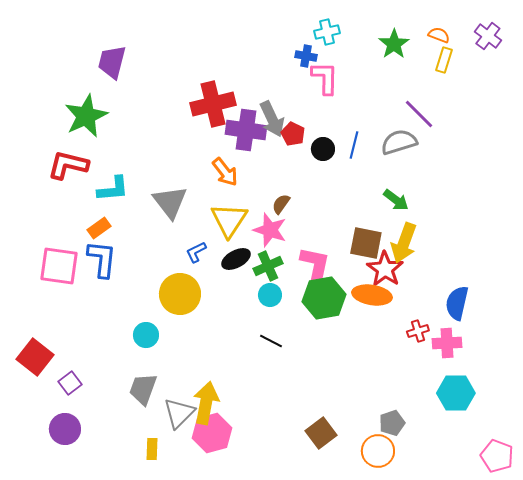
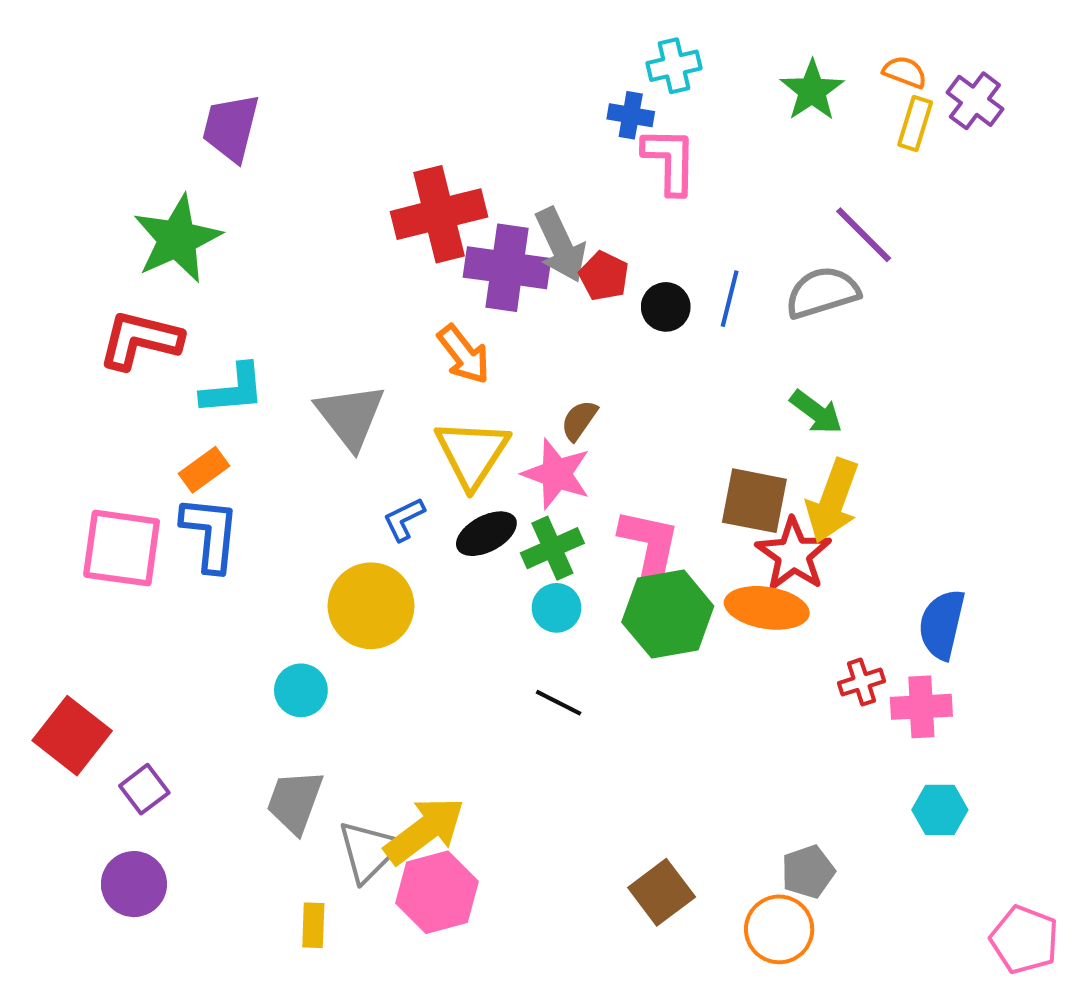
purple cross: (488, 36) -> (975, 101), moved
cyan hexagon: (456, 393) -> (940, 810), size x0.7
yellow arrow: (206, 403) -> (425, 830), turned 42

